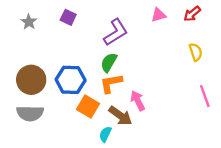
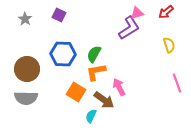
purple L-shape: (116, 32) -> (129, 28), moved
blue hexagon: (71, 80) -> (63, 54), moved

